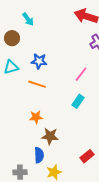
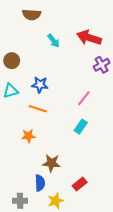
cyan arrow: (28, 19) -> (53, 41), moved
orange star: (36, 117) -> (28, 136), moved
red rectangle: (87, 156) -> (80, 184), moved

